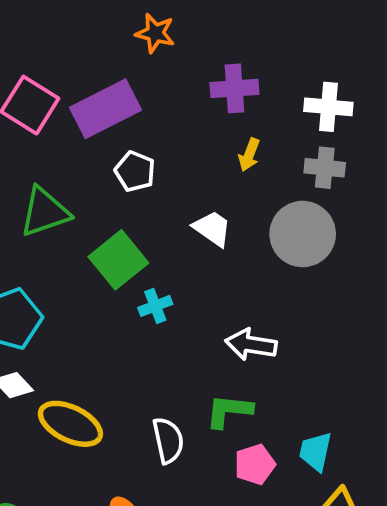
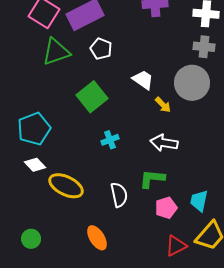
yellow arrow: (249, 155) -> (163, 105), moved, turned -66
green triangle: (45, 212) -> (56, 52), moved
cyan cross: (155, 306) -> (110, 140), moved

